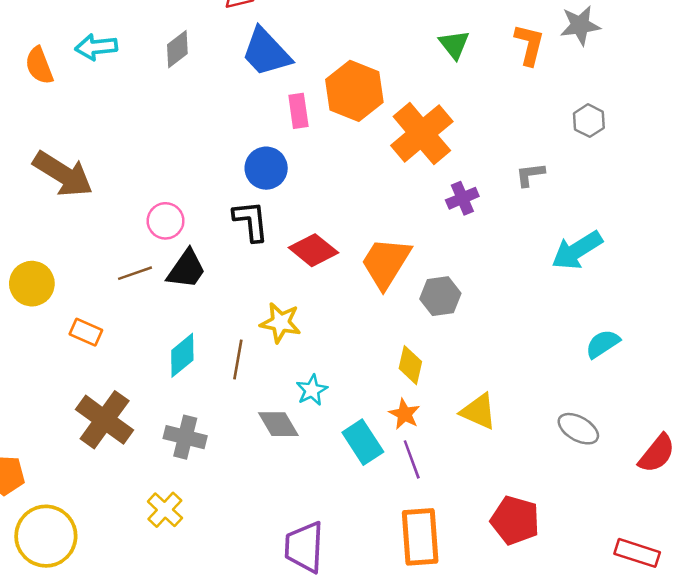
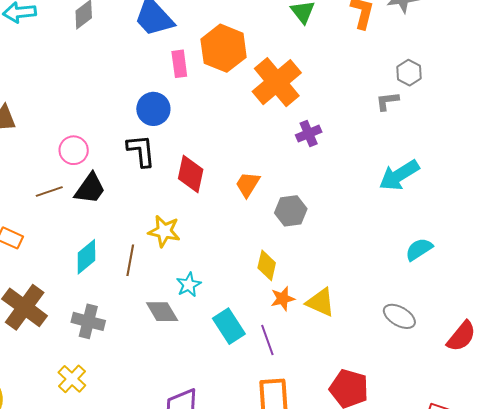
gray L-shape: (530, 175) -> (387, 101), moved
red diamond: (313, 250) -> (191, 174), turned 63
orange trapezoid: (386, 263) -> (248, 184), size x0.6
orange star: (404, 414) -> (283, 299), moved, turned 30

